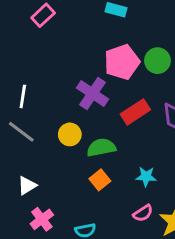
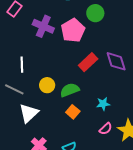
green circle: (157, 61) -> (95, 13), moved
purple cross: (93, 94) -> (43, 26), moved
white line: (23, 96) -> (22, 65), moved
white triangle: (27, 185) -> (29, 113), moved, size x1.5

